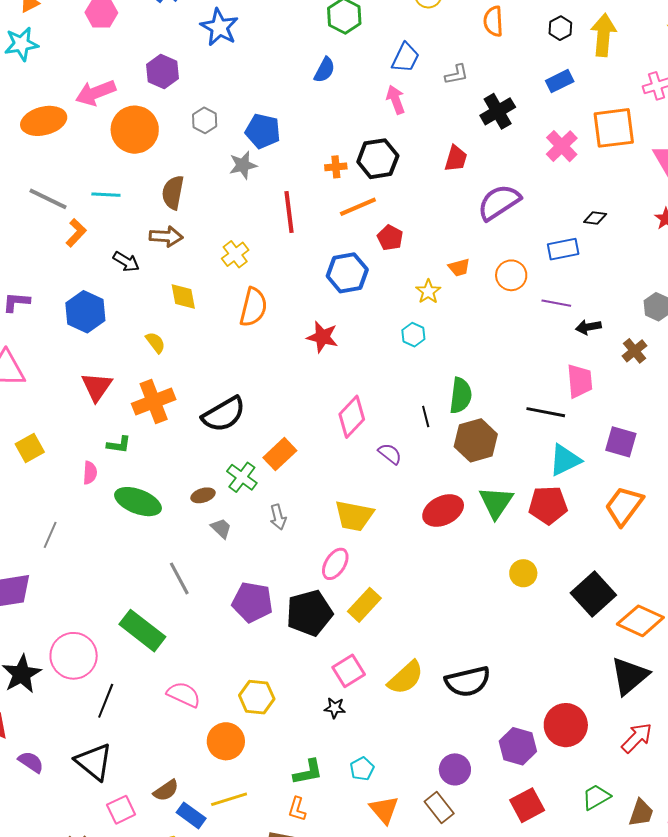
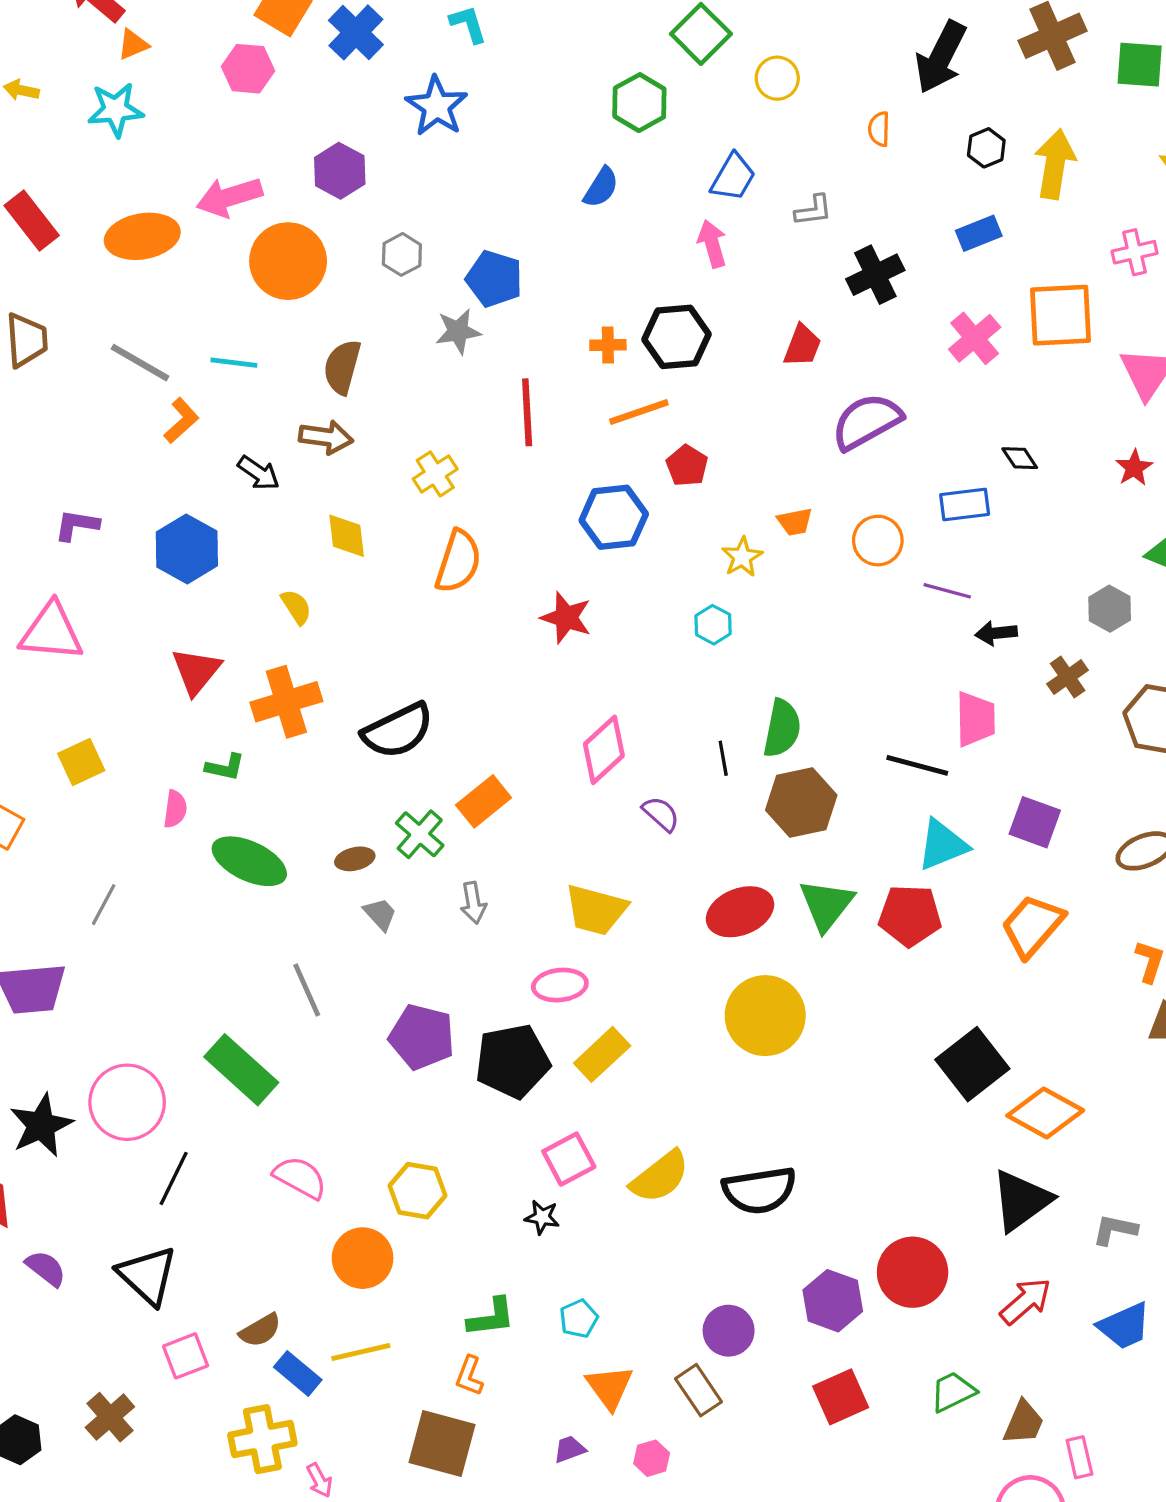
orange semicircle: (493, 21) -> (879, 129), size x0.7
black diamond: (595, 218) -> (1020, 458), turned 45
pink ellipse: (335, 564) -> (560, 985), turned 48
yellow circle: (523, 573) -> (765, 1016), moved, size x1.8

